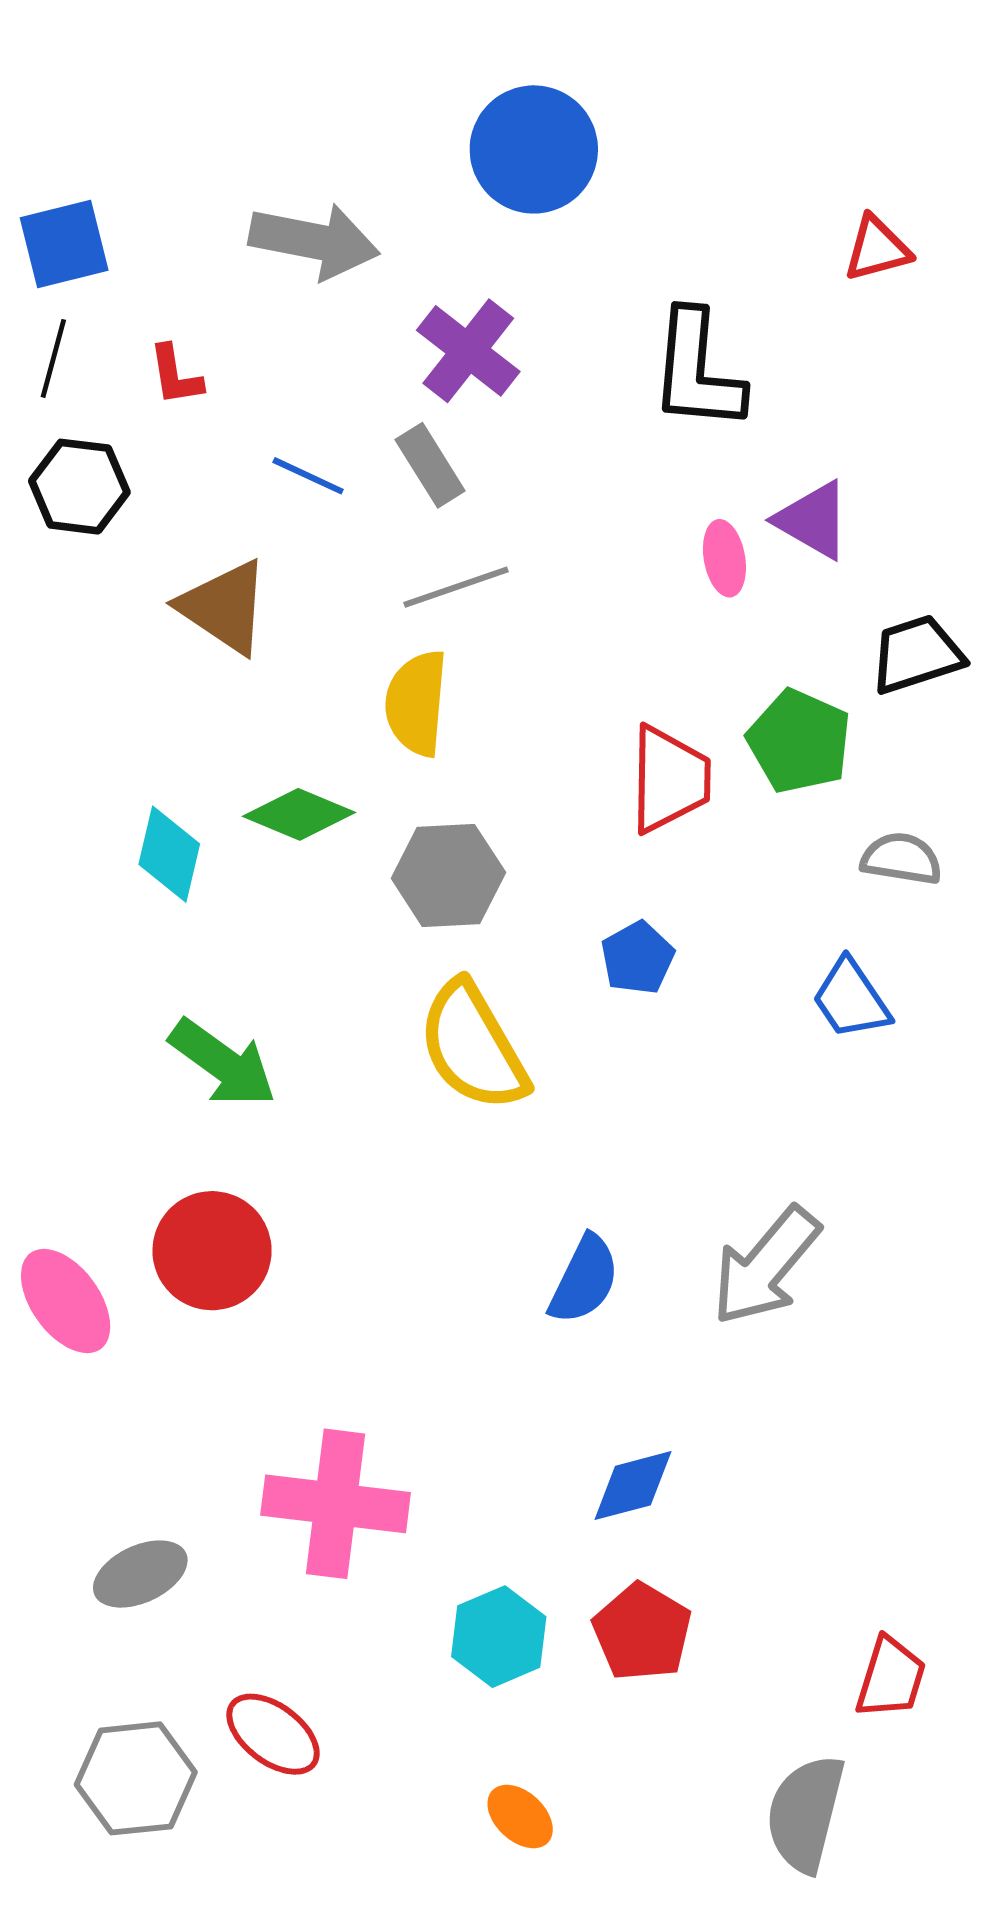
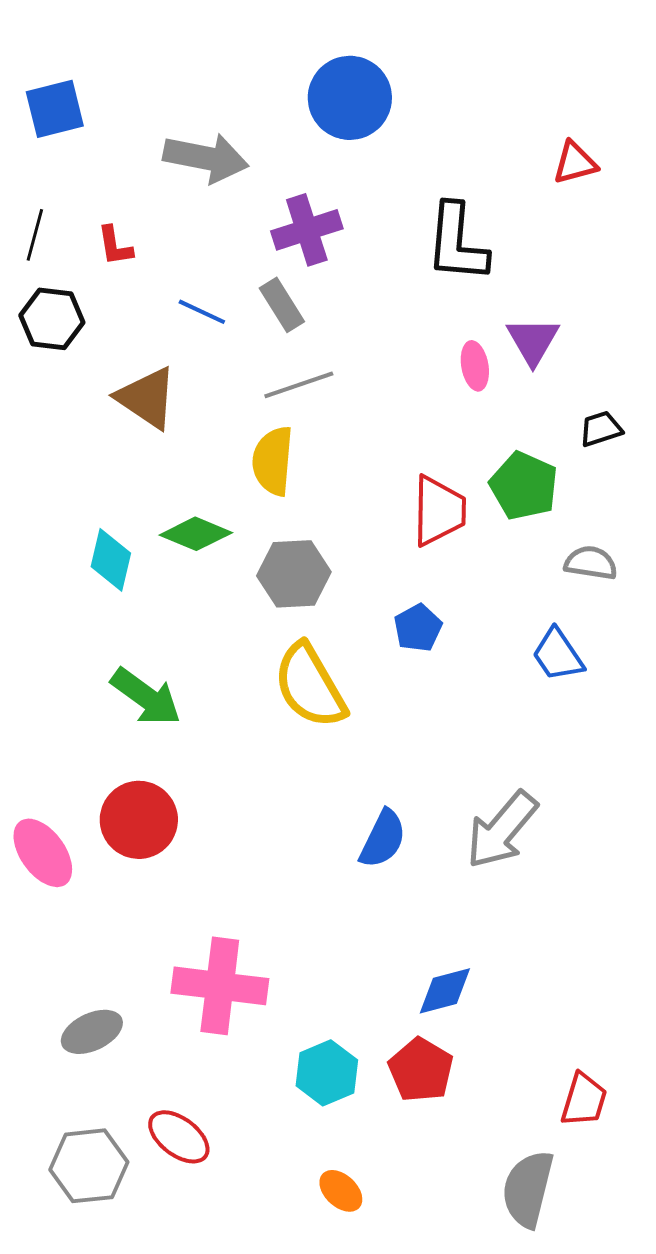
blue square: (64, 244) -> (55, 109), moved
purple cross: (468, 351) -> (307, 230), turned 34
purple triangle: (813, 520) -> (533, 341), turned 30
black trapezoid: (917, 654) -> (601, 429), size x0.7
blue diamond: (633, 1486) -> (445, 991), moved

